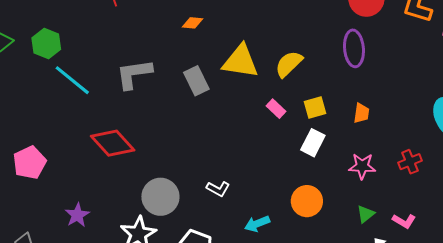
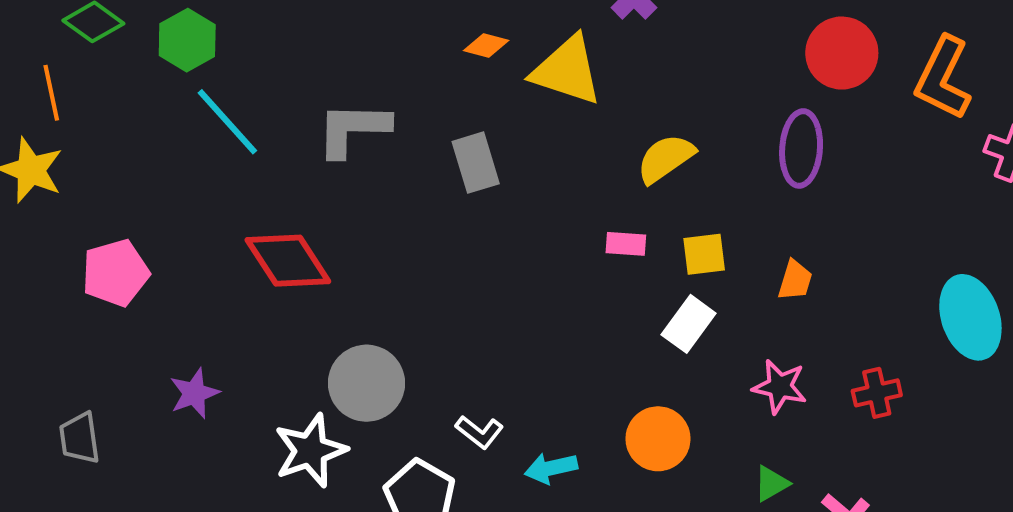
yellow triangle: (240, 61) -> (567, 70), moved
pink rectangle: (276, 109) -> (626, 244), turned -48
white L-shape: (218, 189) -> (479, 432), moved

